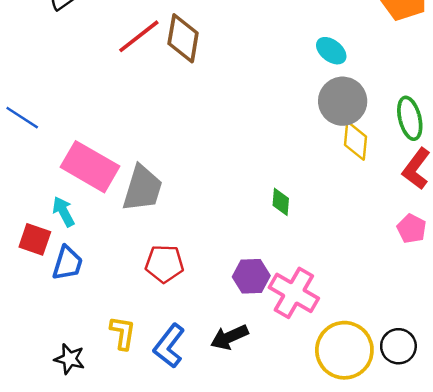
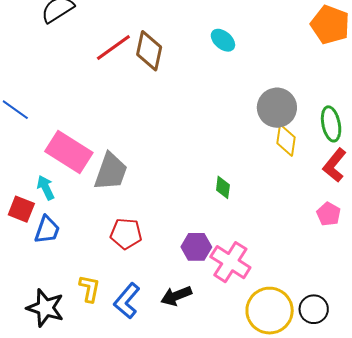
cyan ellipse: (331, 51) -> (223, 40), moved
black star: (69, 359) -> (45, 308), size x1.5

